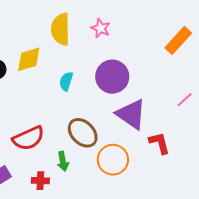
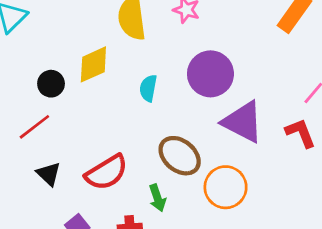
red L-shape: (159, 143) -> (301, 133), moved

